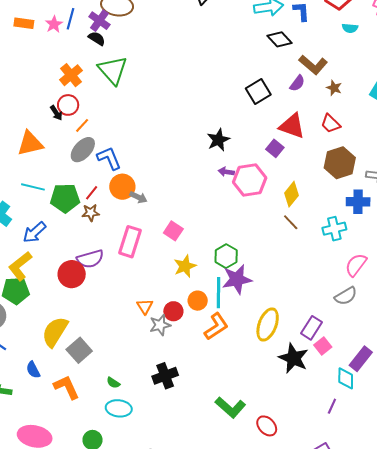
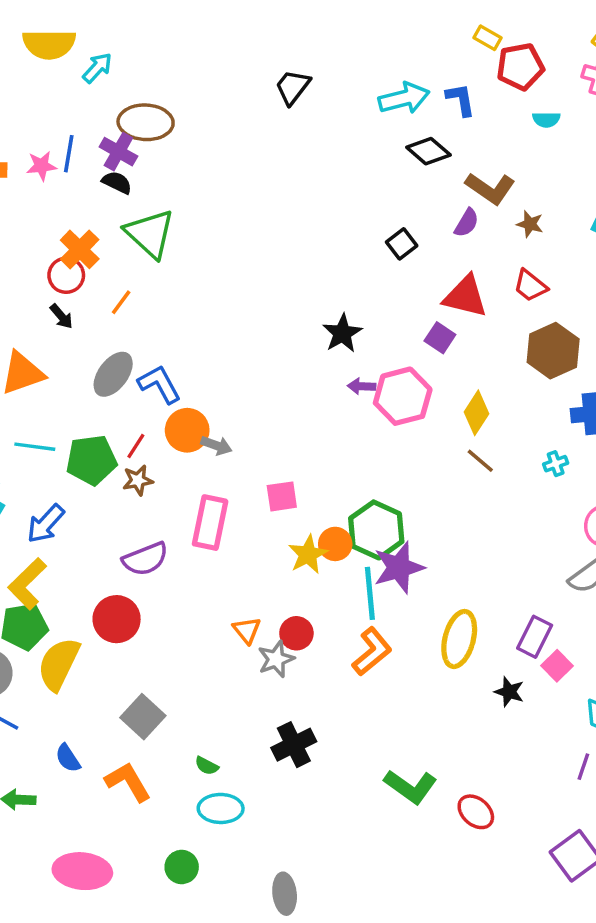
pink star: (54, 24) -> (41, 166), turned 30
black square: (258, 91) -> (402, 244), size x0.7
red circle: (68, 105) -> (66, 275), moved
orange line: (82, 125) -> (121, 302), moved
cyan cross: (334, 229) -> (556, 464), size x0.6
pink square: (173, 231) -> (282, 496), turned -36
green hexagon: (226, 256) -> (376, 530), size x1.4
red circle: (72, 274) -> (117, 619), moved
orange circle: (198, 301) -> (335, 544), moved
yellow semicircle: (55, 332) -> (59, 664), moved
black star: (293, 358) -> (509, 692), size x0.6

